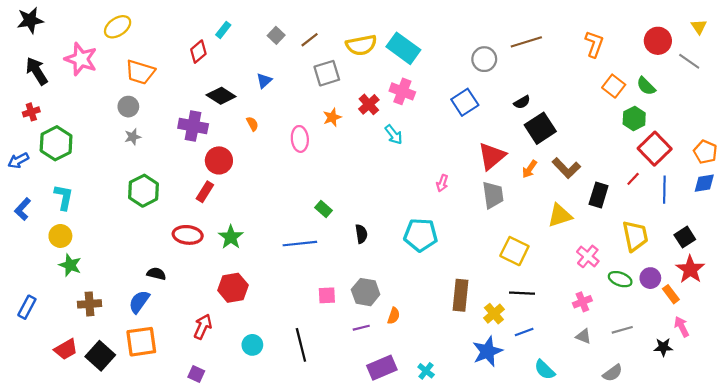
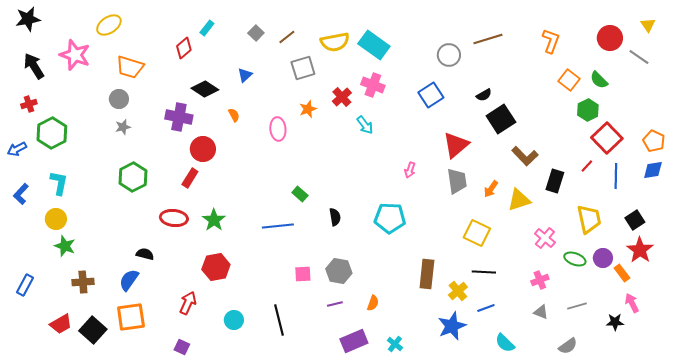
orange arrow: (530, 169) -> (491, 189), moved
orange semicircle: (394, 316) -> (373, 303), moved

